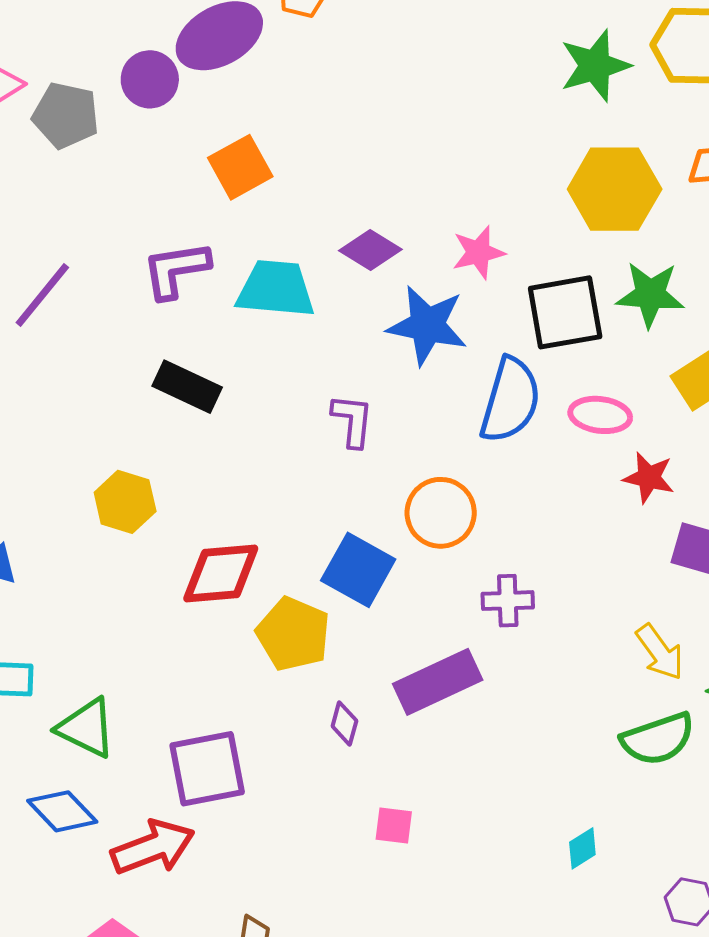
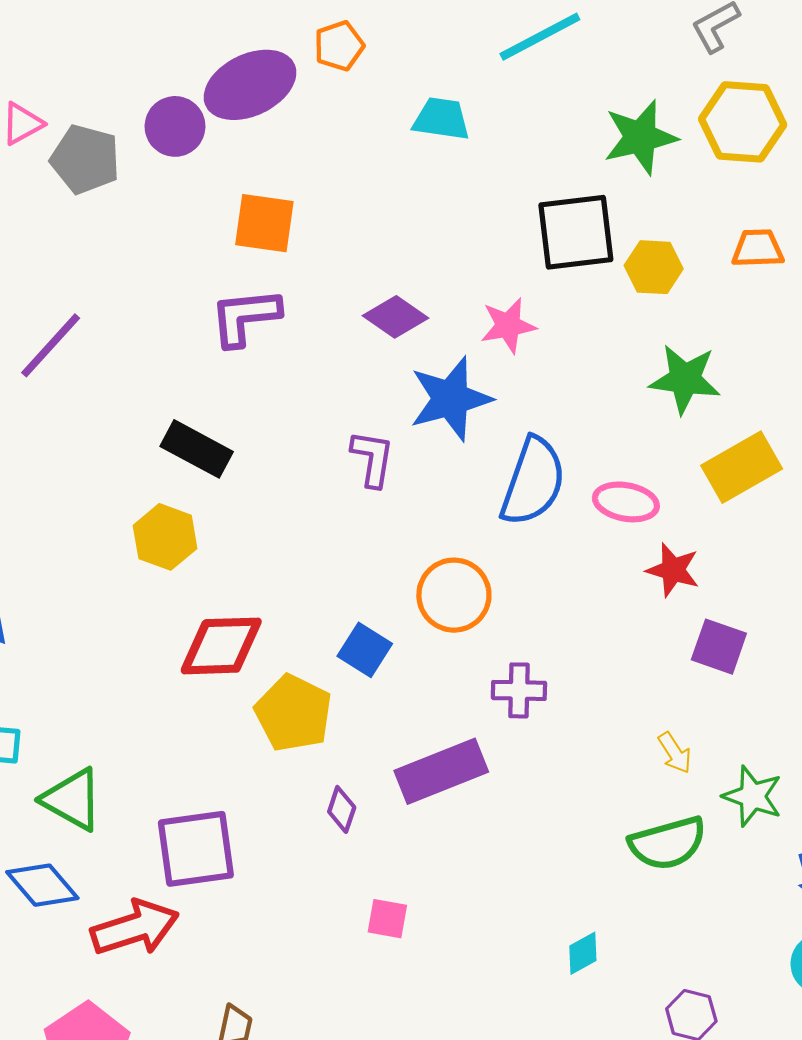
orange square: (240, 167) -> (264, 223), turned 34
yellow hexagon: (615, 189) -> (654, 267), size x0.6
purple L-shape: (176, 270) -> (245, 317), moved
cyan trapezoid: (276, 289) -> (441, 119), moved, size x0.7
black square: (565, 312) -> (576, 232), moved
blue star: (427, 325) -> (451, 399), turned -30
purple L-shape: (352, 421) -> (372, 459), moved
yellow hexagon: (125, 502) -> (165, 537), moved
blue square: (358, 570) -> (365, 650), size x0.7
yellow arrow: (660, 652) -> (675, 753), size x0.7

